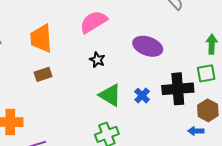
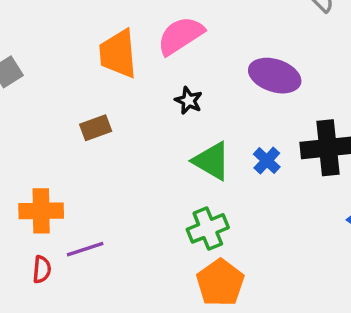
orange trapezoid: (41, 38) -> (118, 54), moved

